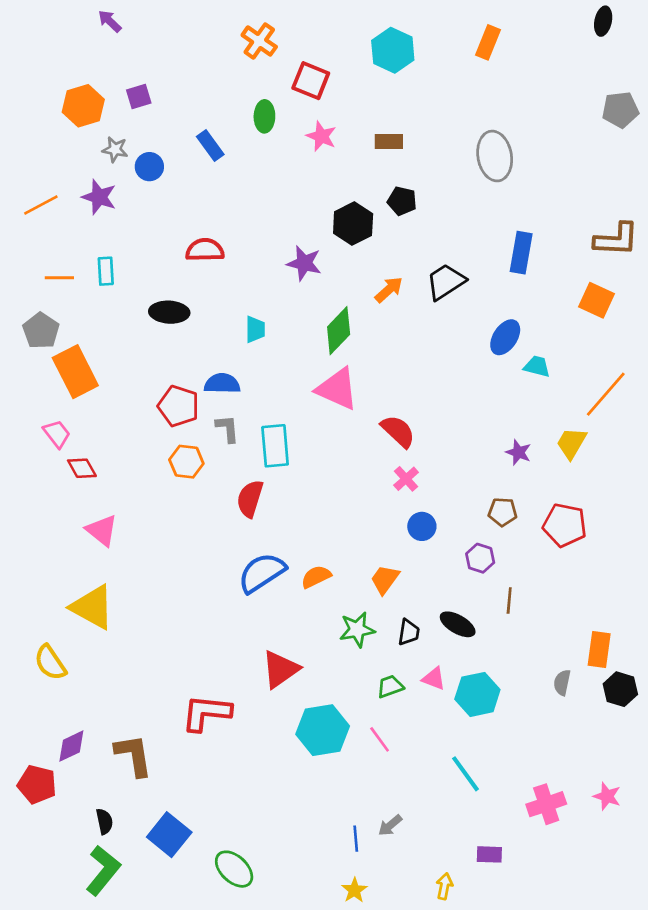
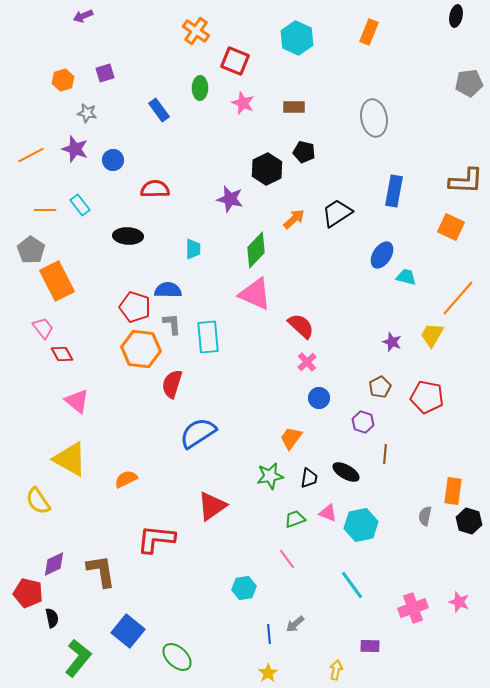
purple arrow: (110, 21) -> (83, 16), turned -66
orange hexagon: (83, 106) -> (63, 80), size x0.7
blue circle: (149, 167) -> (113, 160), moved
cyan rectangle: (106, 271) -> (80, 205), turned -35
orange hexagon: (186, 462) -> (141, 349), size x1.5
red semicircle: (250, 499) -> (172, 384), moved
brown pentagon: (503, 512) -> (380, 387), turned -30
orange semicircle: (316, 577) -> (126, 479), moved
cyan hexagon: (323, 730) -> (244, 588), moved, size x0.6
black semicircle: (104, 821) -> (52, 618), moved

